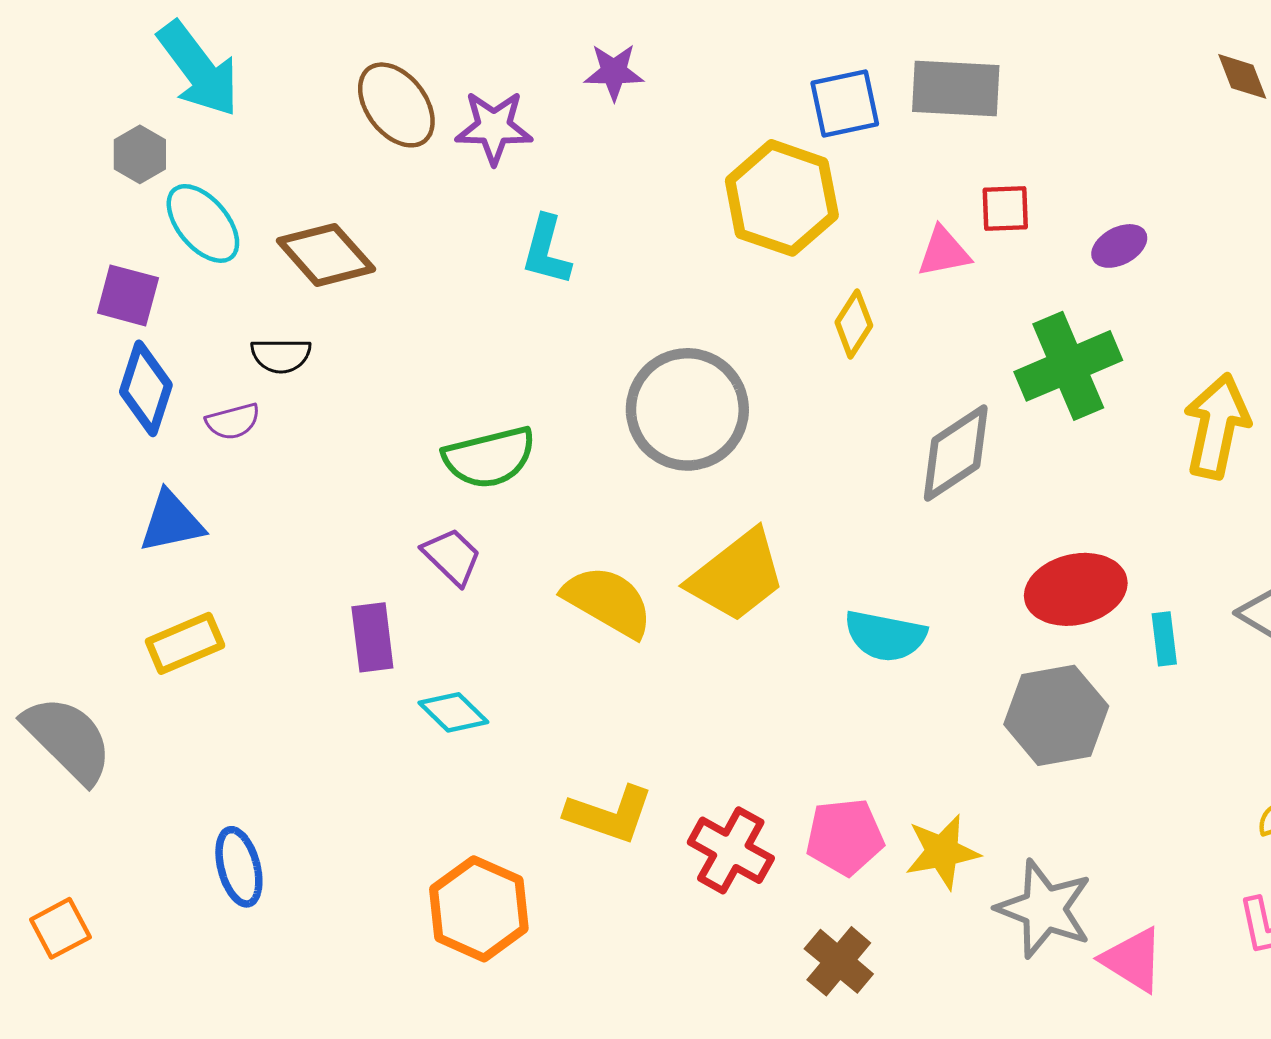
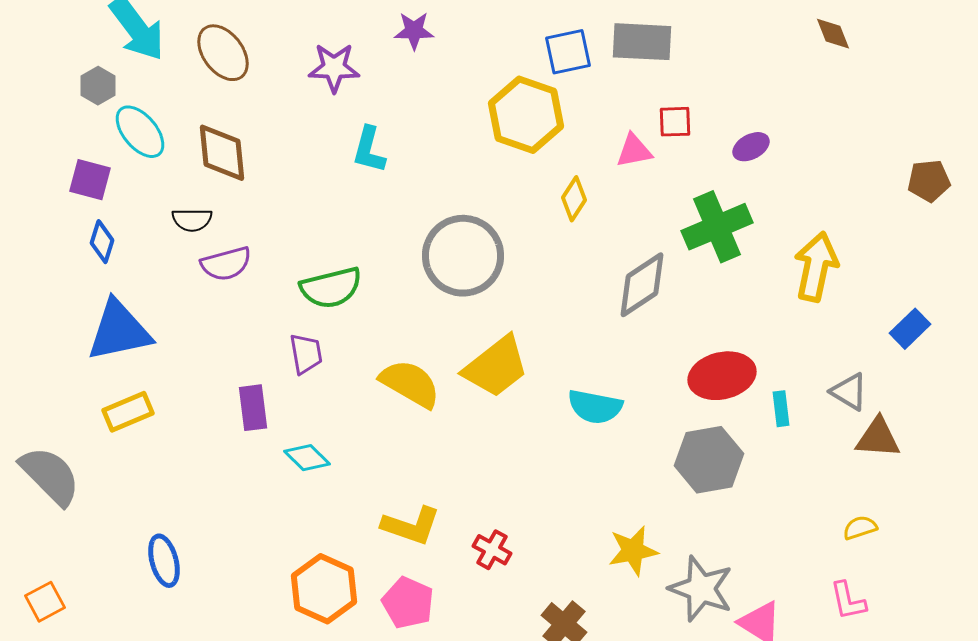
brown ellipse: (396, 105) -> (223, 53), moved
brown diamond: (326, 255) -> (222, 153), turned 36
blue diamond: (146, 388) -> (102, 242), size x0.7
purple semicircle: (233, 421) -> (226, 264), moved, size x1.4
blue triangle: (171, 522) -> (119, 331), size x1.5
purple trapezoid: (452, 556) -> (306, 354), turned 36
pink pentagon: (845, 837) -> (408, 603), moved, turned 30
red cross: (731, 850) -> (492, 550), size x0.7

